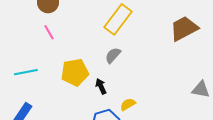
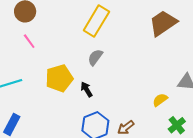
yellow semicircle: (128, 104) -> (160, 100), moved

